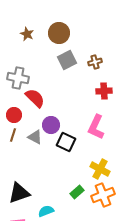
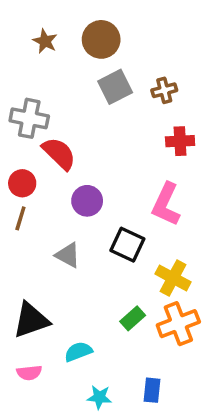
gray triangle: (35, 137) -> (68, 255), moved
black square: (66, 142) -> (127, 245), moved

